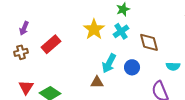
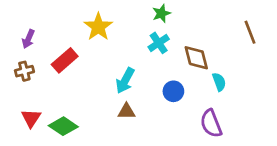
yellow star: (94, 29) -> (98, 27), moved
cyan arrow: (109, 63) -> (125, 81), moved
cyan semicircle: (173, 66) -> (219, 82), moved, turned -112

